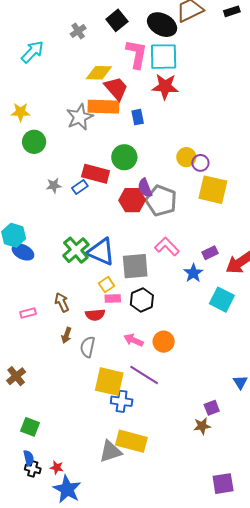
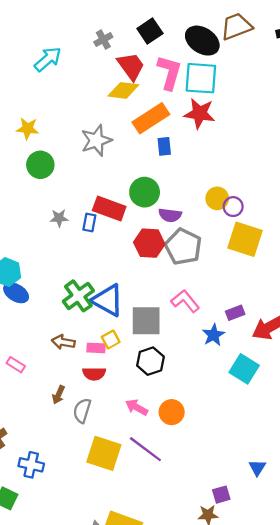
red trapezoid: (116, 88) -> (131, 66), moved
orange rectangle: (103, 107) -> (151, 118), moved, turned -40
blue rectangle: (80, 187) -> (89, 222), turned -49
purple semicircle: (145, 188) -> (170, 215), moved, turned -66
pink rectangle: (113, 298) -> (96, 348), moved
brown arrow: (62, 302) -> (63, 342), moved, turned -60
pink rectangle: (28, 313) -> (16, 365), turned 42
blue cross: (122, 401) -> (31, 465), moved

